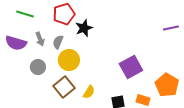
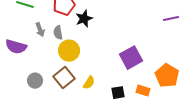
gray semicircle: (58, 42) -> (58, 33), turned -32
purple semicircle: (16, 43) -> (16, 47), moved
gray circle: (38, 67) -> (35, 81), moved

